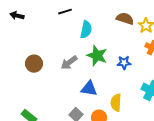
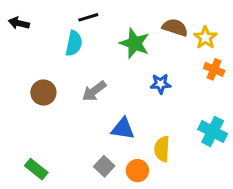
cyan semicircle: (86, 30) -> (74, 43), moved
green star: (97, 56) -> (135, 43), moved
blue star: (124, 63) -> (161, 84), moved

